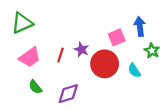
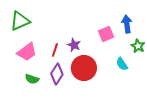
red circle: (105, 64) -> (84, 68), moved
green semicircle: (35, 87) -> (32, 79), turned -32
purple diamond: (68, 94) -> (57, 74), moved, turned -40

